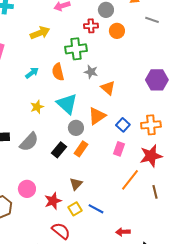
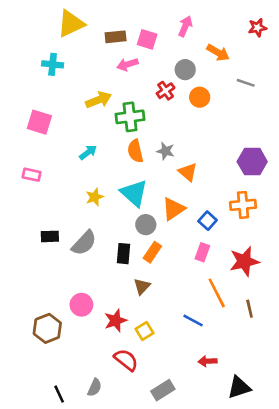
red cross: (91, 26) -> (166, 91), turned -32
green cross: (76, 49) -> (130, 117), moved
orange semicircle: (58, 72) -> (135, 151), moved
orange cross: (151, 125) -> (243, 205), moved
black rectangle: (59, 150) -> (123, 254), turned -35
orange line: (130, 180) -> (217, 293), turned -65
brown triangle: (76, 184) -> (142, 286), moved
blue line: (96, 209) -> (193, 320), moved

